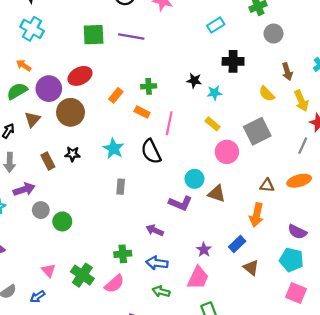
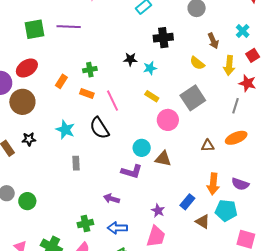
yellow arrow: (301, 101) -> (229, 65), turned 36
pink line: (169, 123) -> (113, 101), turned -30
orange arrow: (257, 215) -> (213, 184), moved
cyan pentagon: (291, 260) -> (226, 210), moved

